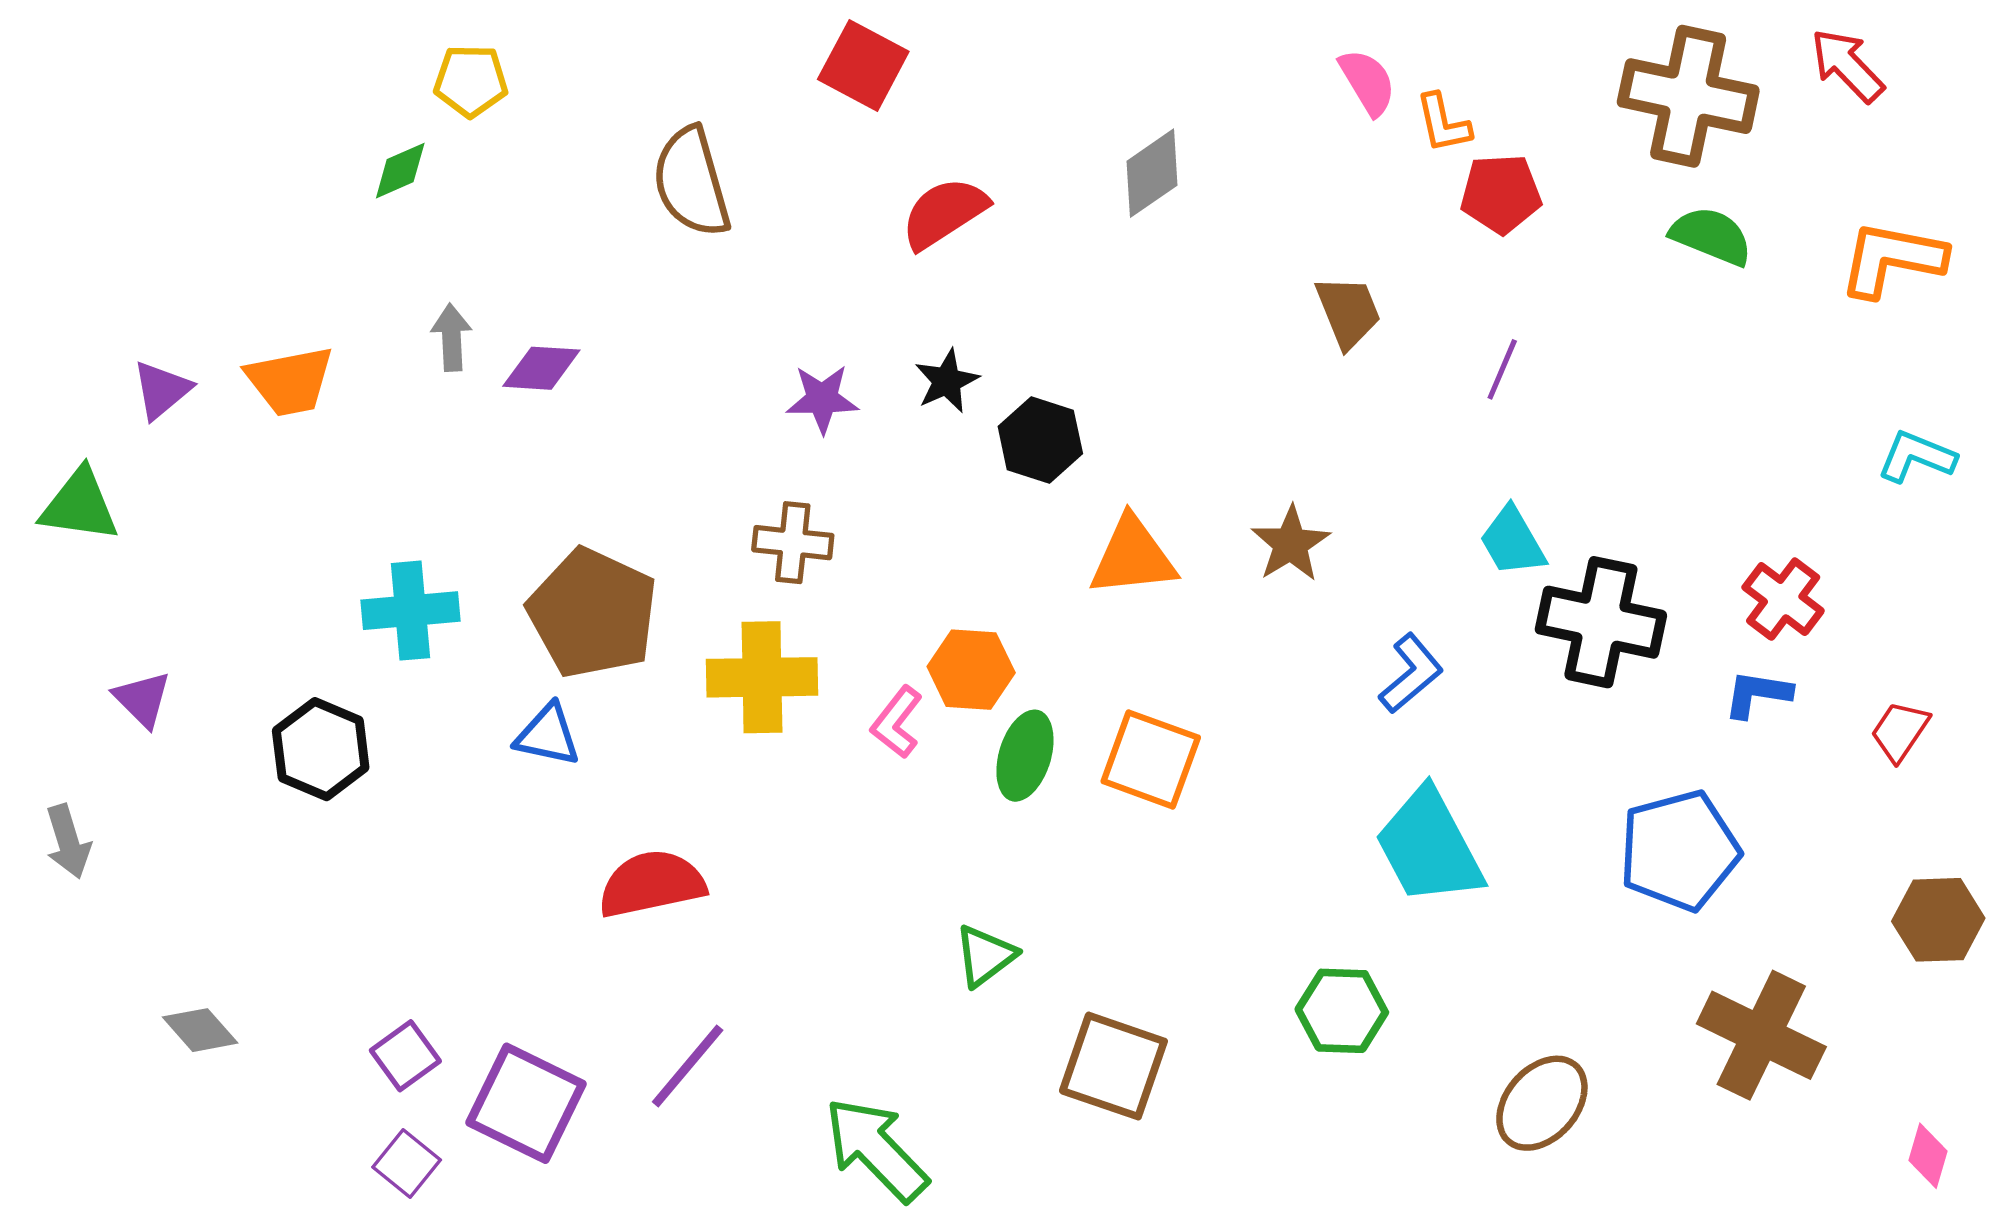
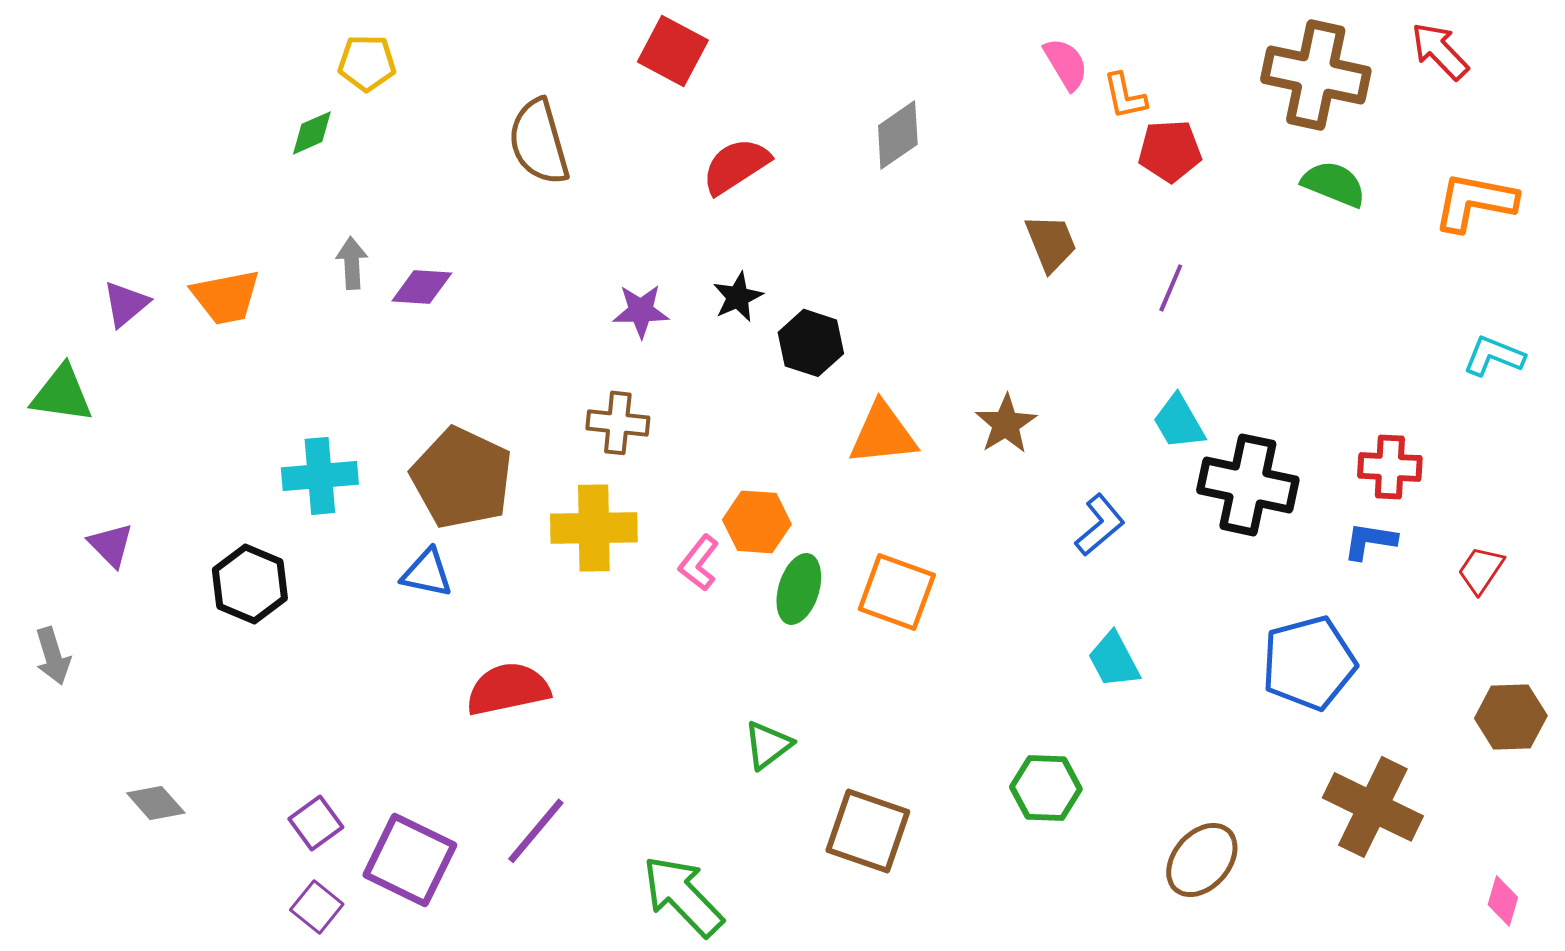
red cross: (1783, 599) -> (1390, 467), turned -34
cyan trapezoid: (1429, 847) -> (1114, 660), size x0.6

